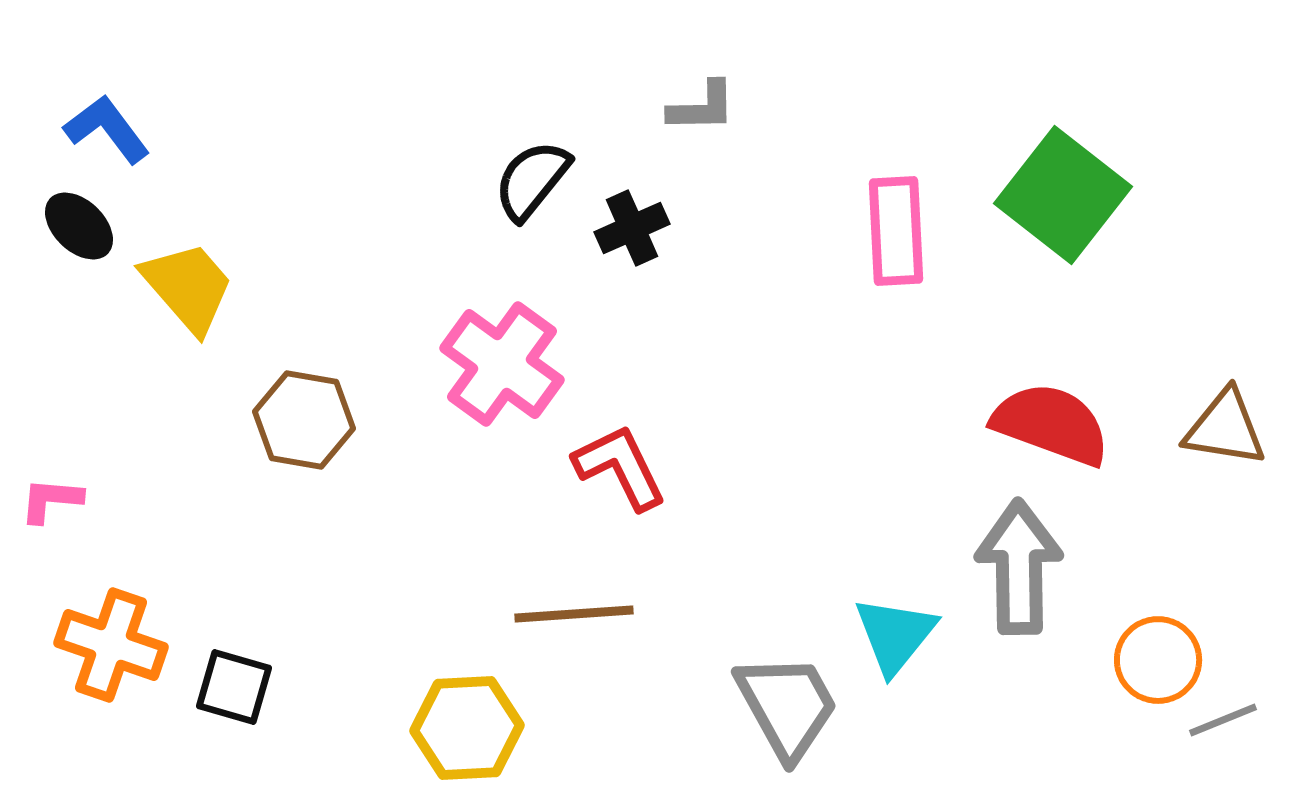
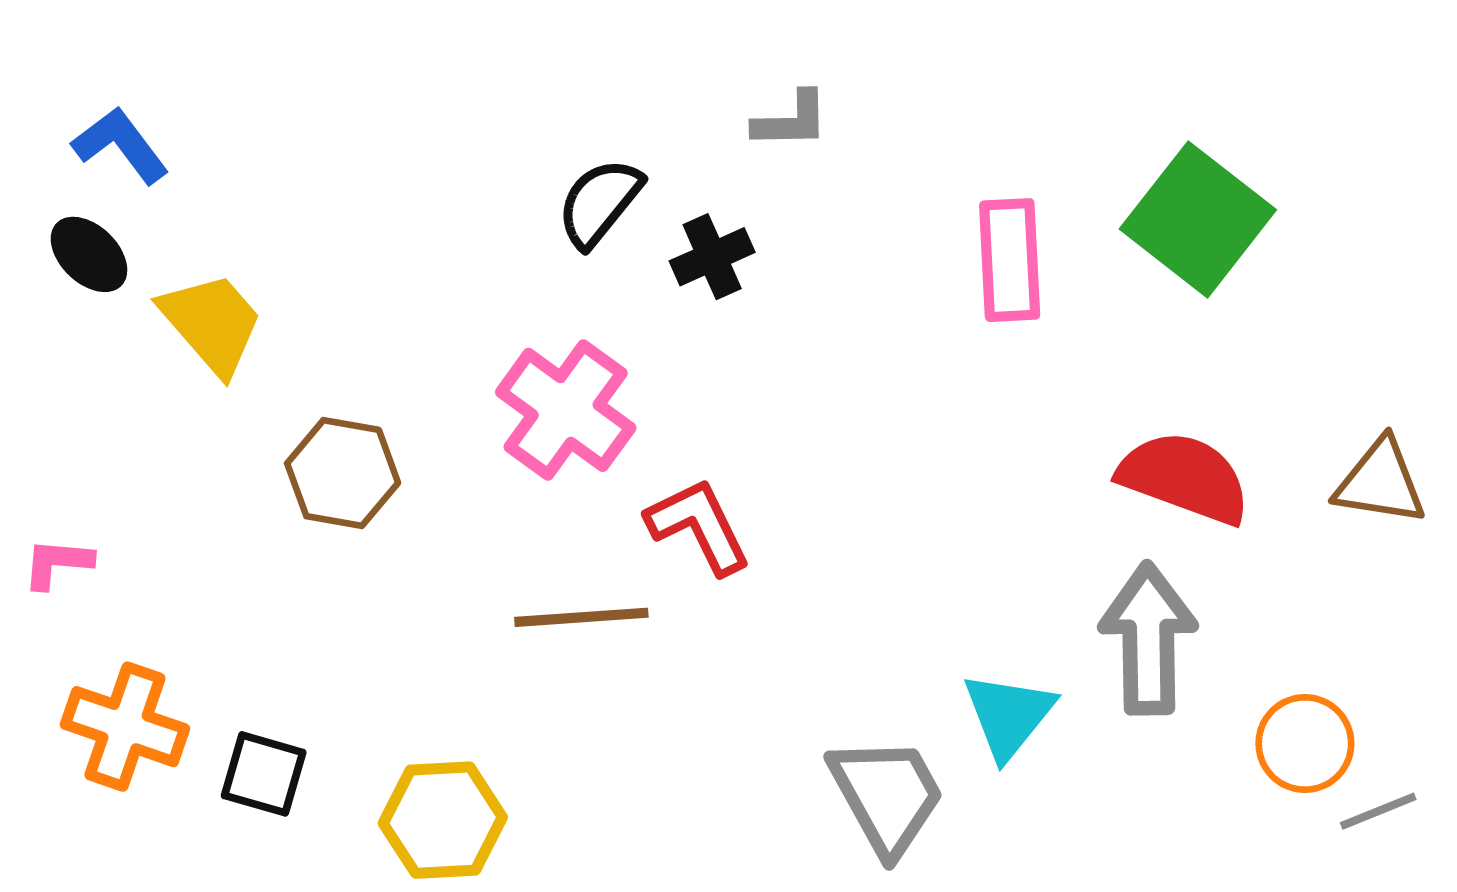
brown line: (574, 614) -> (581, 617), moved
yellow hexagon: (467, 728) -> (443, 820), moved

